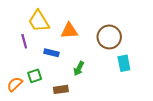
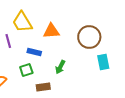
green square: (35, 76) -> (26, 70), moved

